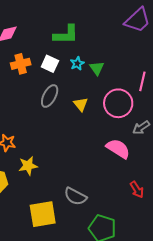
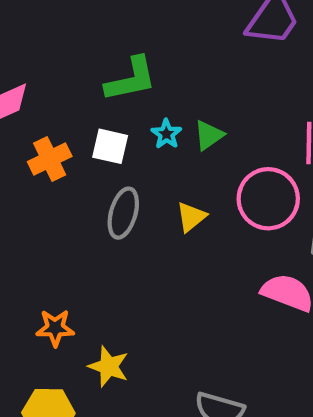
green triangle: (97, 68) -> (209, 135), turned 42
yellow triangle: (81, 104) -> (191, 217), turned 42
yellow star: (28, 166) -> (109, 366), turned -30

